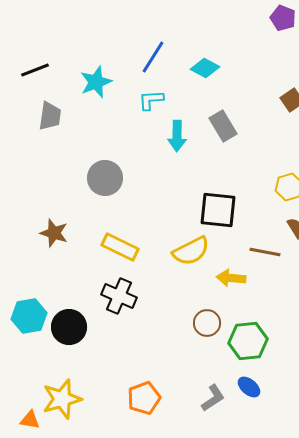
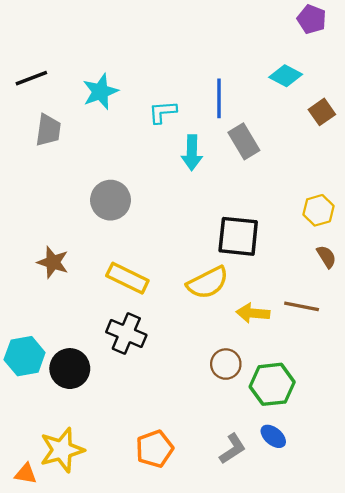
blue line: (153, 57) -> (219, 98), moved, turned -32
cyan diamond: (205, 68) -> (286, 76), moved
brown line: (265, 252) -> (302, 306), moved

